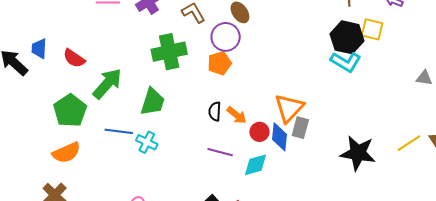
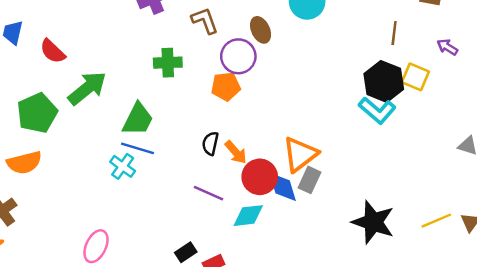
green cross: (169, 52) -> (168, 63), size x0.7
blue line: (119, 131) -> (137, 148), moved
red circle: (259, 132) -> (260, 177), size x1.5
blue diamond: (279, 137) -> (283, 187), turned -32

